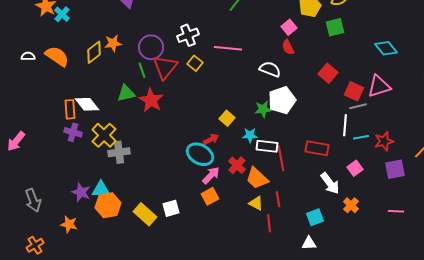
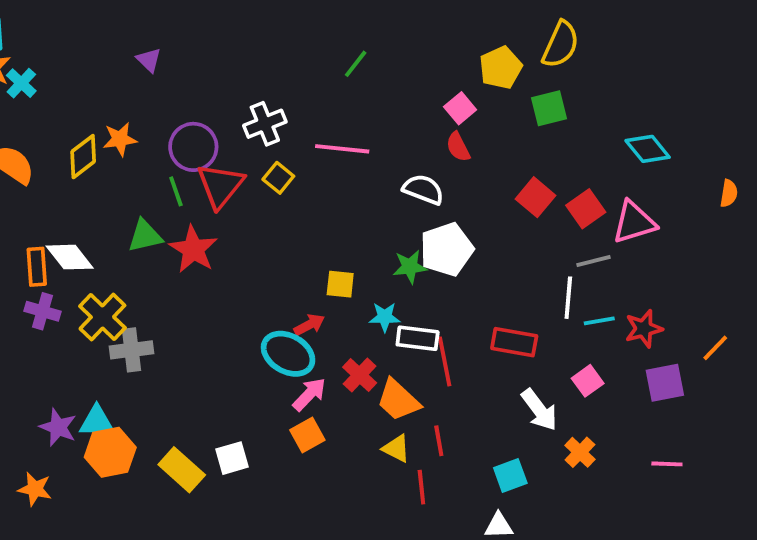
red square: (354, 91) -> (586, 209), moved, turned 30
yellow square: (227, 118) -> (340, 284), turned -35

